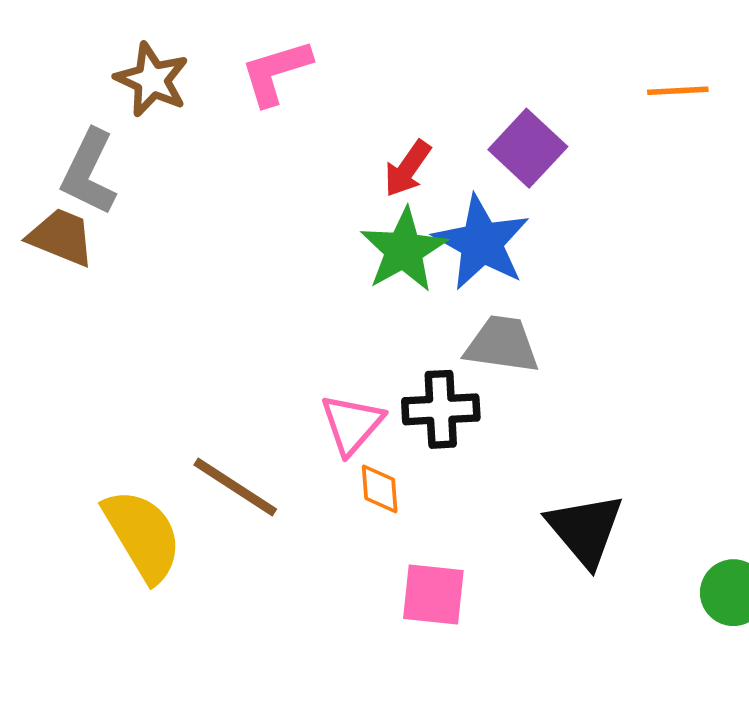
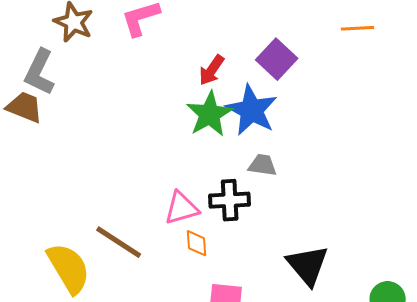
gray trapezoid: (502, 344) -> (263, 165), size x0.7
pink triangle: (352, 424) -> (182, 208), turned 33

